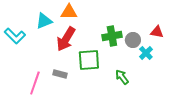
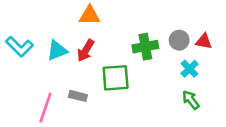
cyan triangle: (44, 21) -> (57, 51), moved
red arrow: (66, 39) -> (86, 51), size x0.7
gray circle: (133, 40) -> (179, 40), moved
green arrow: (122, 77) -> (191, 100), moved

